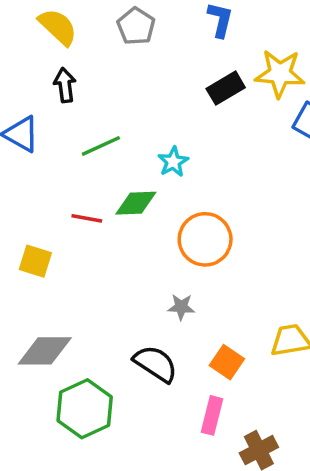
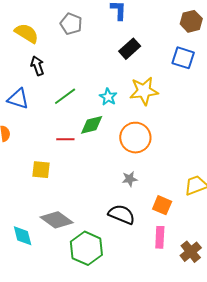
yellow star: (280, 74) -> (144, 91), moved
gray diamond: (45, 351) -> (57, 220), turned 48

